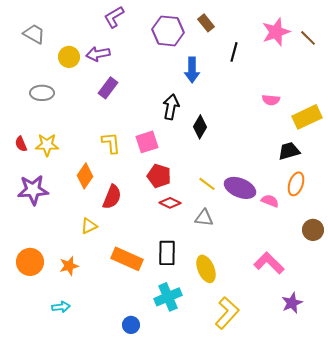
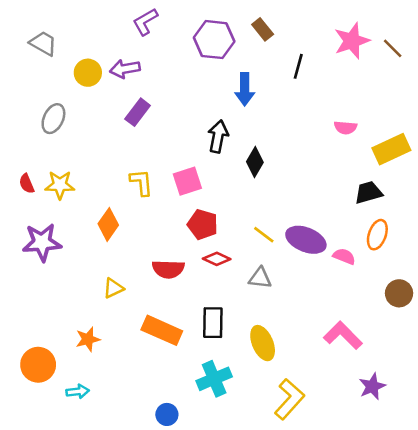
gray ellipse: (42, 93) -> (53, 119), turned -65
red semicircle: (112, 197) -> (168, 269), moved, turned 70
orange circle: (30, 262) -> (38, 365), moved

